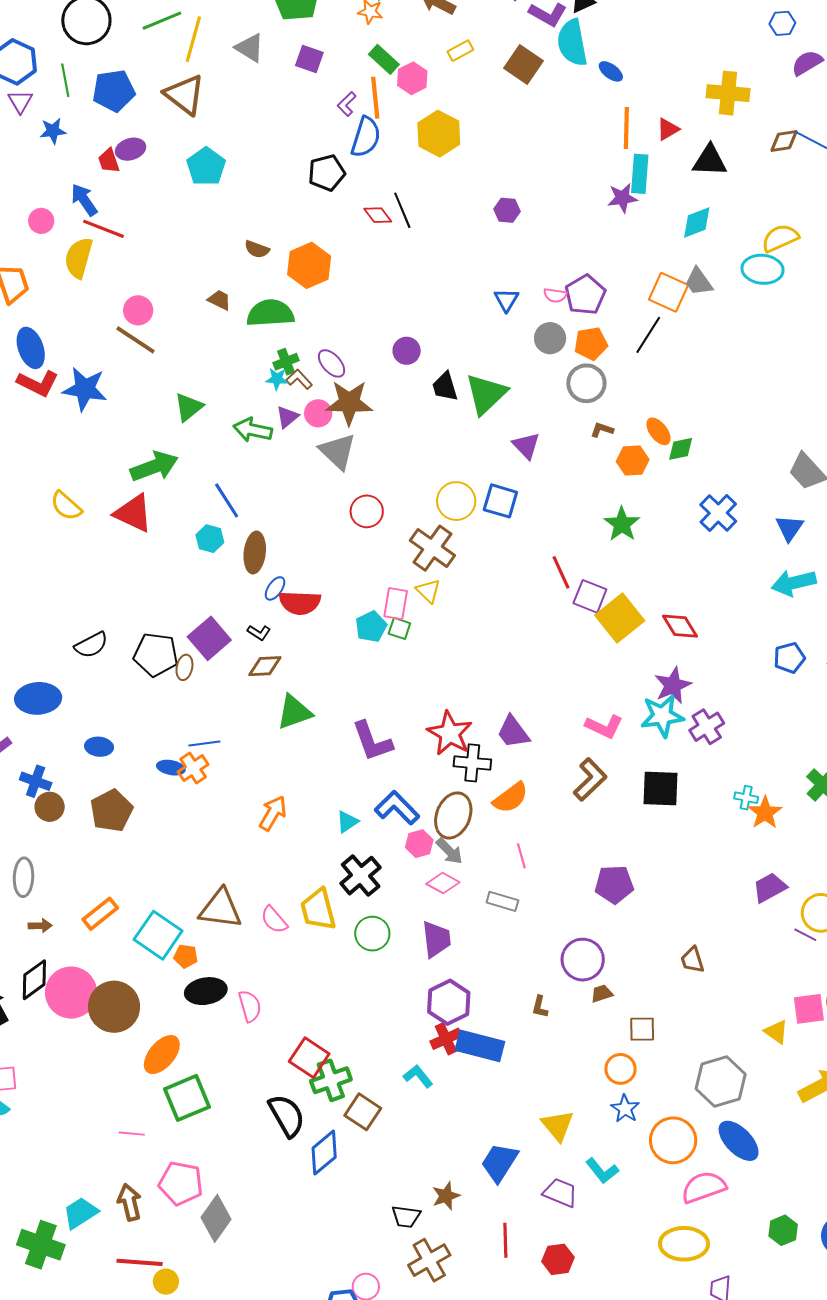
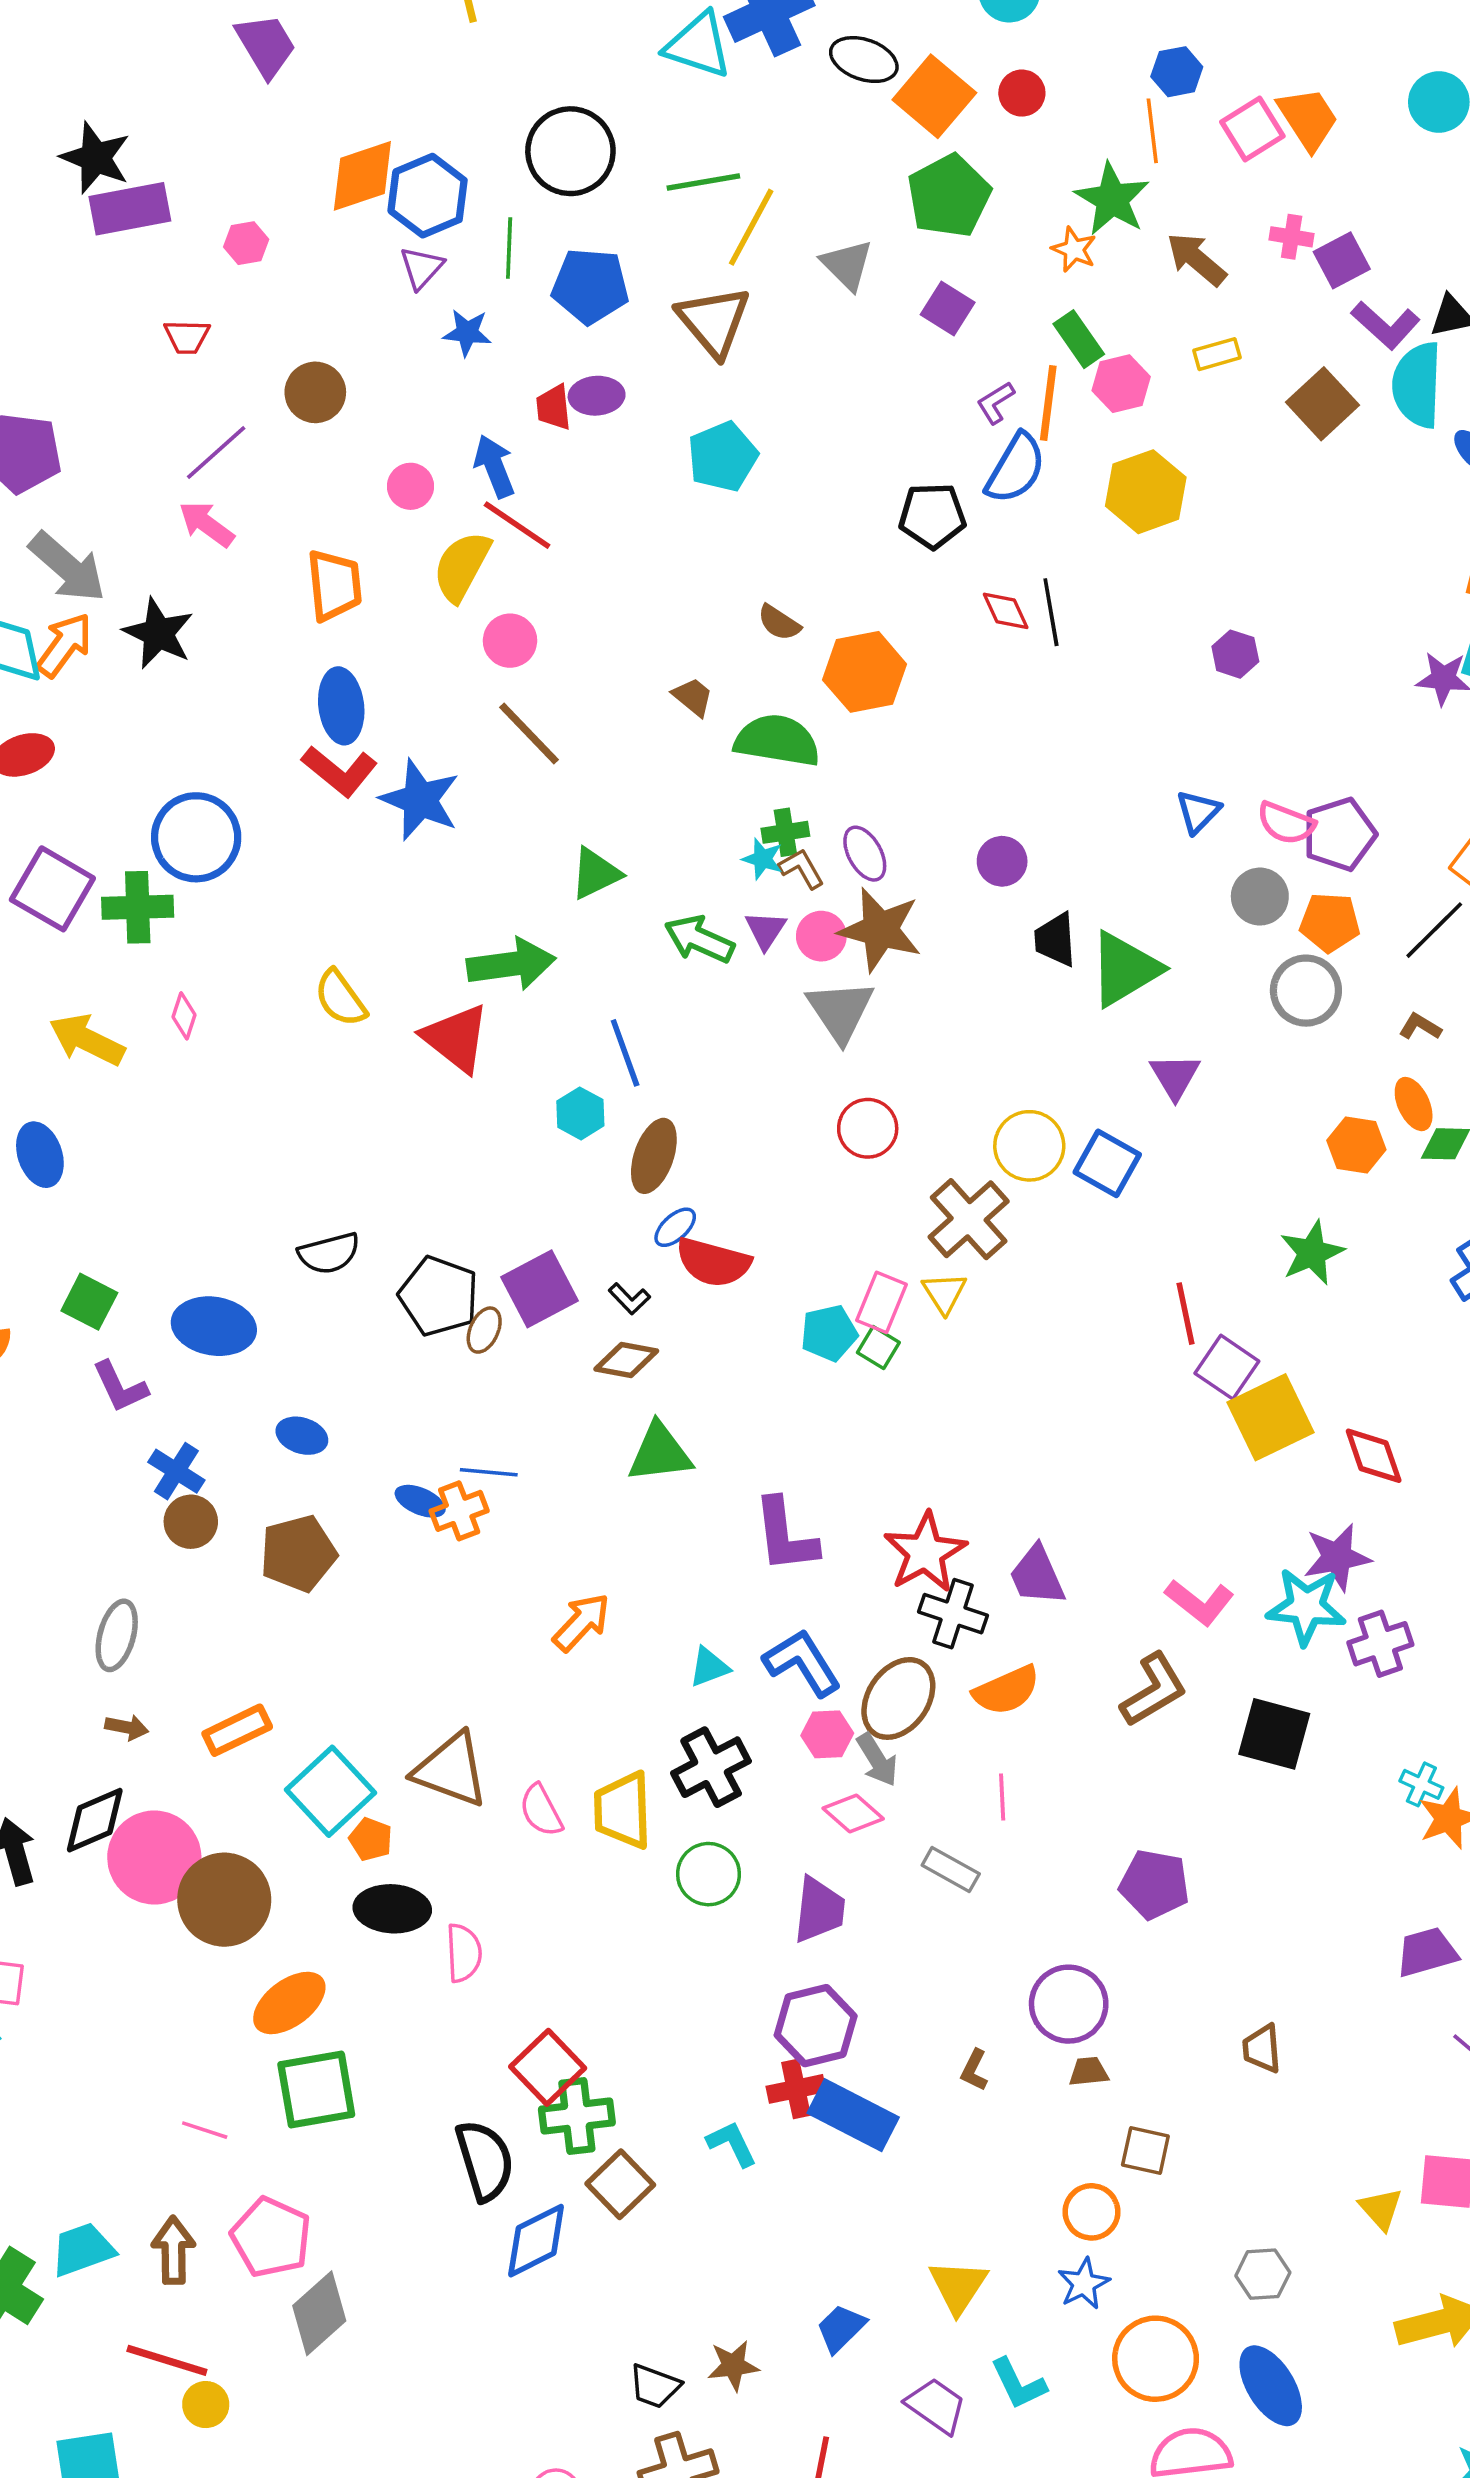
pink semicircle: (555, 295) -> (1286, 823), size x1.4
pink circle: (138, 310) -> (510, 641), moved
purple triangle: (287, 417) -> (766, 930), turned -30
brown L-shape: (602, 430) -> (1420, 1027), moved
gray hexagon: (721, 1081) -> (1263, 2274), size x0.6
blue trapezoid: (499, 1162) -> (841, 2328), size x0.7

